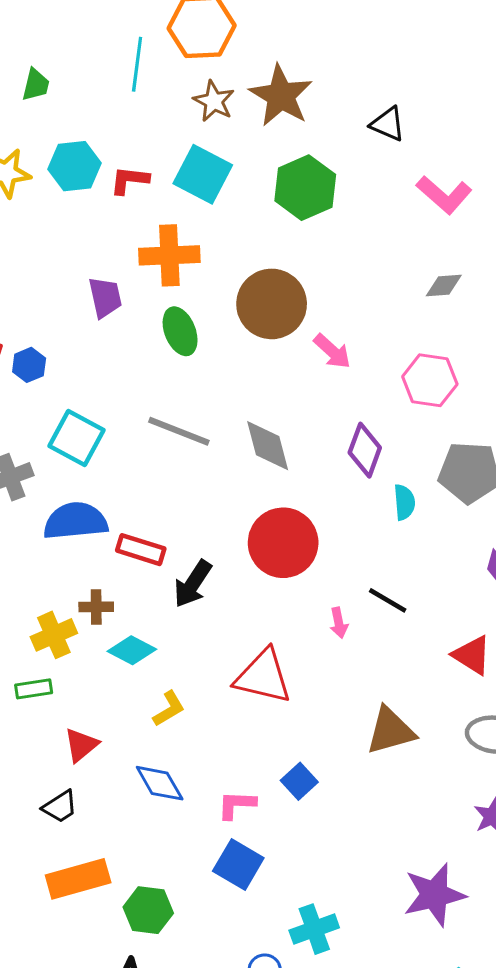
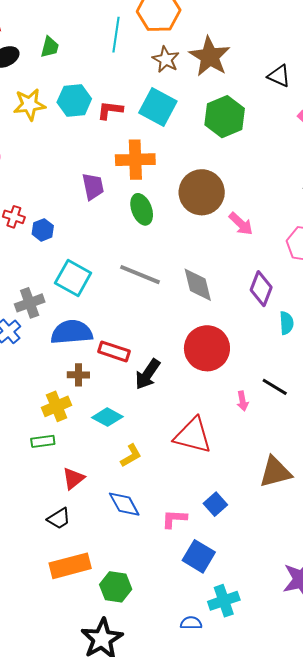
brown cross: (96, 607) -> (78, 375), moved
blue square: (238, 864) -> (199, 556), moved

